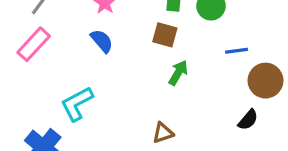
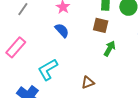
pink rectangle: (34, 44) -> (16, 47), moved
brown triangle: (163, 133) -> (88, 83), moved

